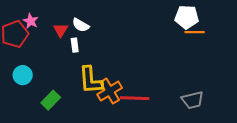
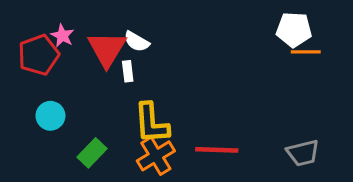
red triangle: (61, 30) -> (107, 49), size x1.8
orange cross: (110, 91) -> (156, 156), moved

